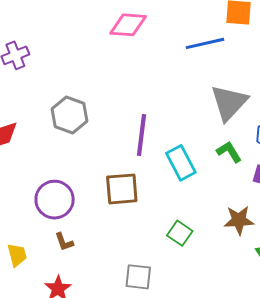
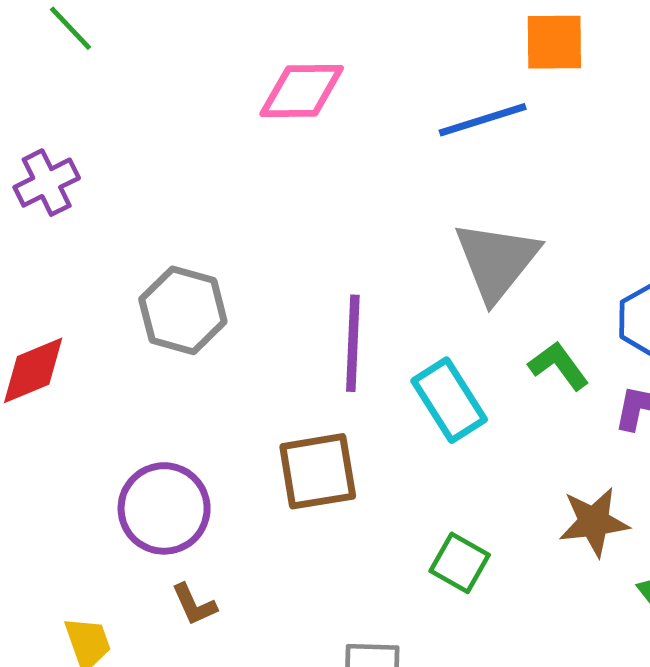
gray triangle: (229, 103) -> (497, 261), moved

